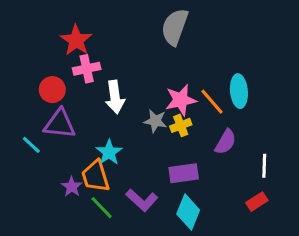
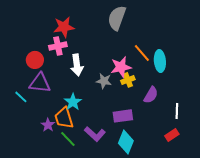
red star: (76, 40) -> (64, 27), moved, turned 30
orange line: (212, 102) -> (142, 53), moved
yellow cross: (181, 125) -> (128, 80), moved

